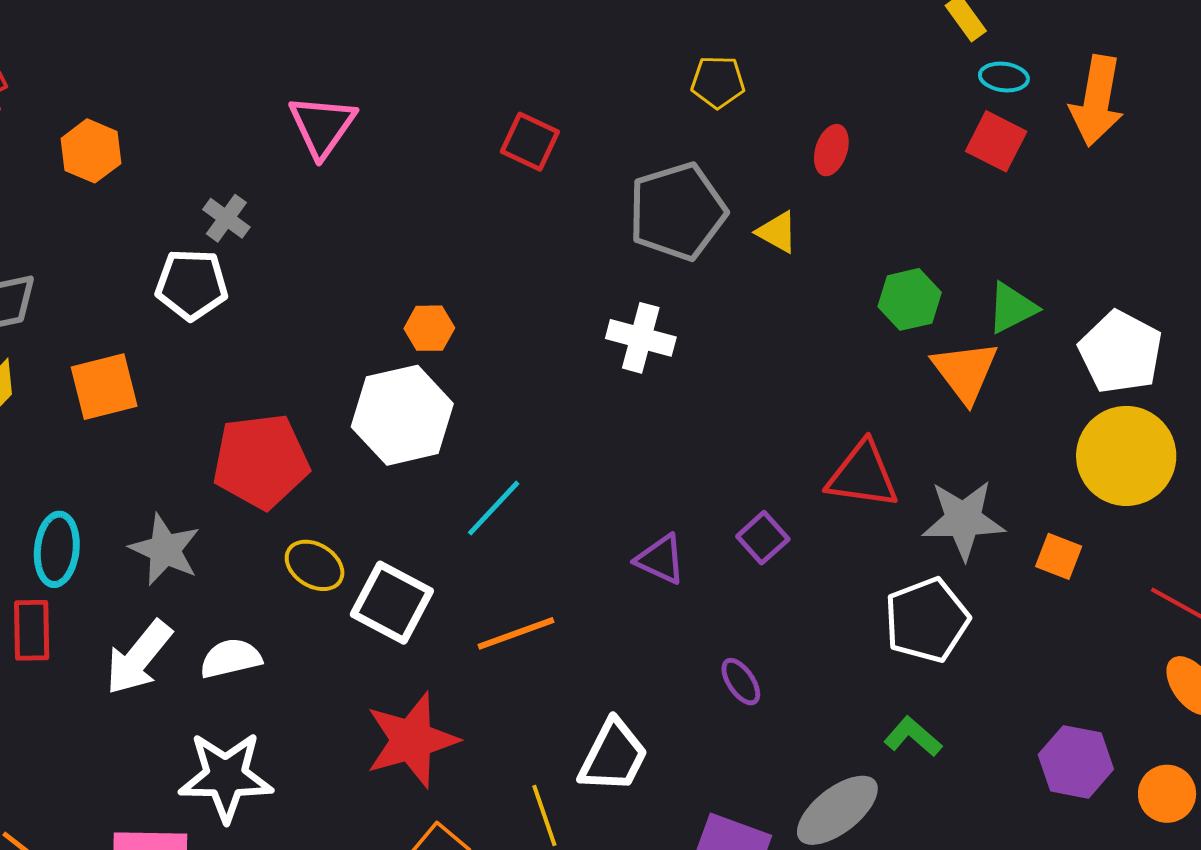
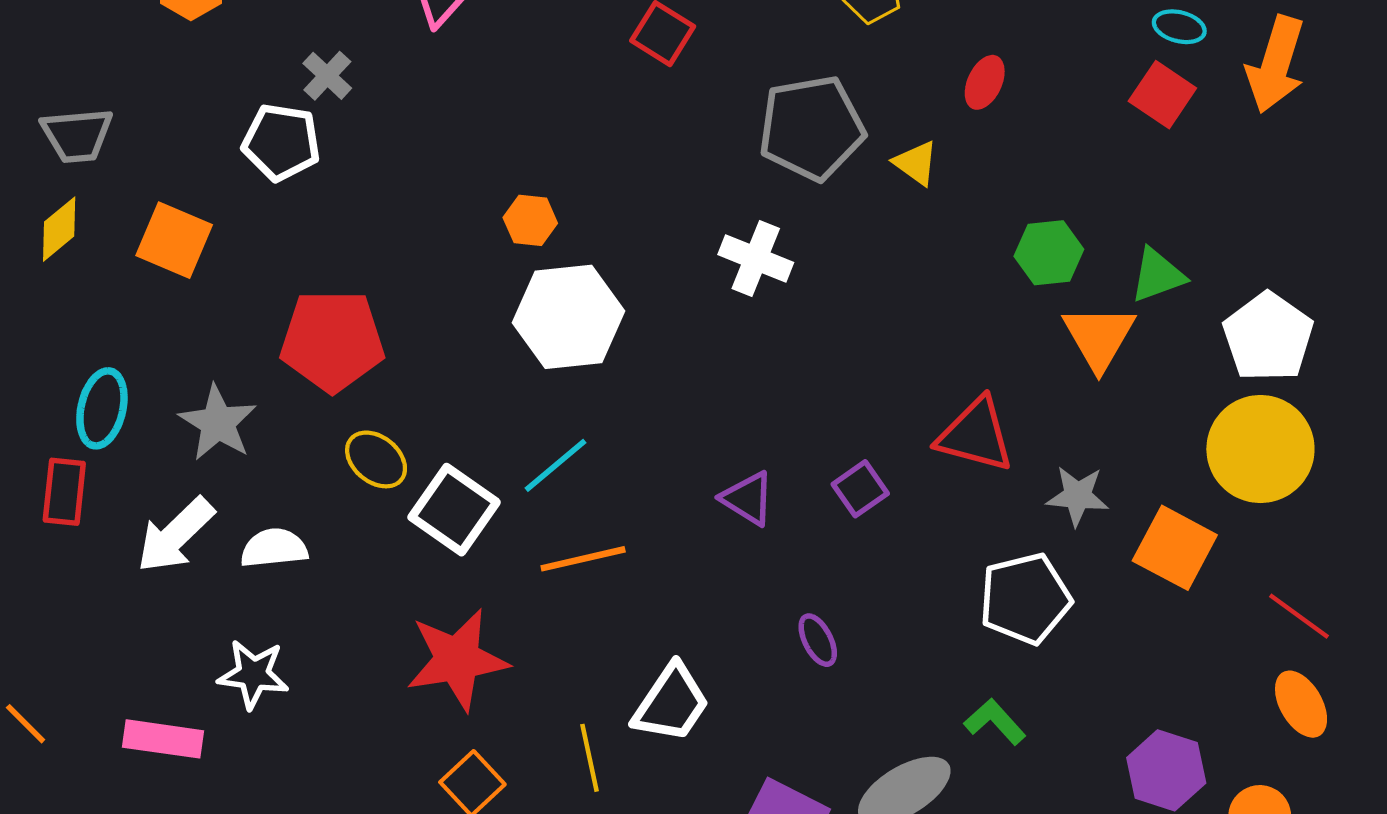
orange square: (104, 387) -> (174, 240), turned 30
white hexagon: (402, 415) -> (568, 317), moved
cyan line: (494, 508) -> (556, 465), moved
gray star: (963, 520) -> (1078, 496), size x0.7
orange square: (1059, 556) -> (1175, 548), size x1.6
white star: (226, 777) -> (253, 674), size x0.7

